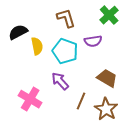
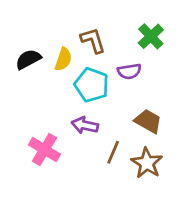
yellow semicircle: (37, 46) -> (63, 59), moved, turned 30
purple arrow: (60, 81) -> (85, 125), turned -36

